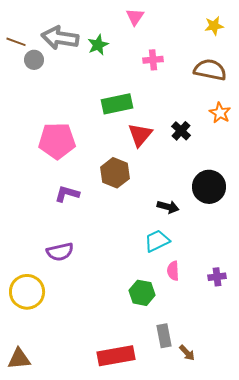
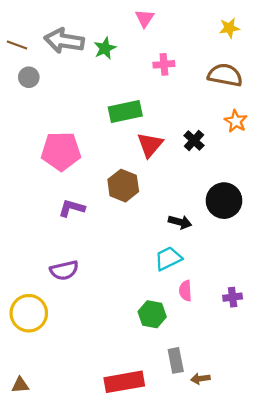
gray circle: (34, 60) -> (29, 77), moved
brown arrow: (187, 353) -> (200, 379), turned 126
brown triangle: (19, 359) -> (20, 385), size x0.7

